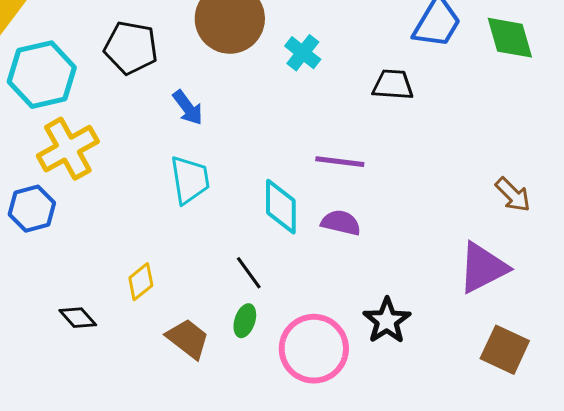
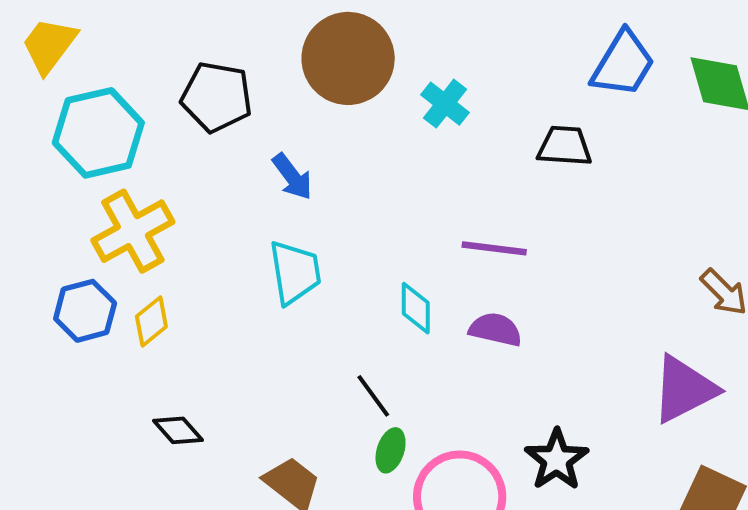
cyan diamond: (281, 207) -> (416, 308), size x0.7
yellow diamond: (141, 282) -> (151, 321), moved
black diamond: (78, 318) -> (178, 430), moved
green ellipse: (245, 321) -> (391, 450), moved

